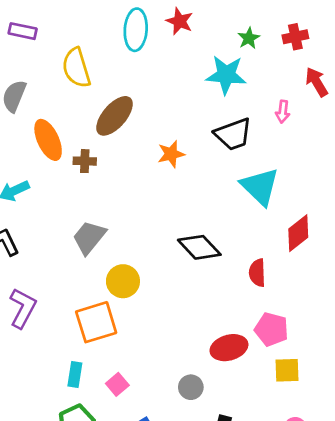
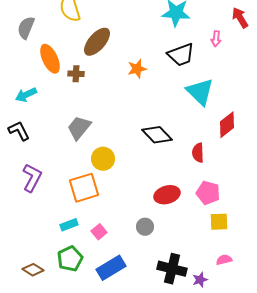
red ellipse: (229, 348) -> (167, 195), moved
cyan rectangle: (75, 374) -> (69, 225), turned 60
gray circle: (191, 387) -> (145, 227), moved

